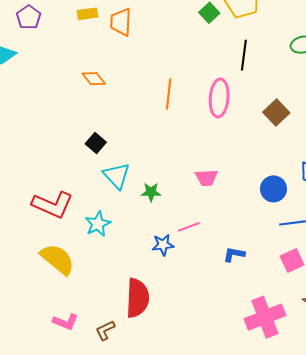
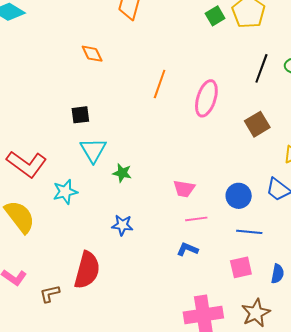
black line: (244, 55) -> (261, 68), moved
black square: (96, 143) -> (80, 115), turned 30
pink trapezoid: (206, 178) -> (184, 189), moved
pink line: (189, 227) -> (196, 219), moved

